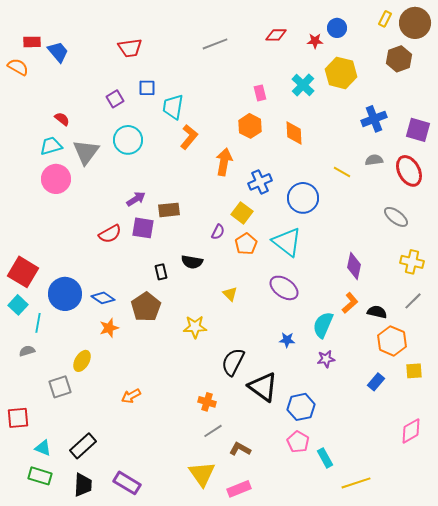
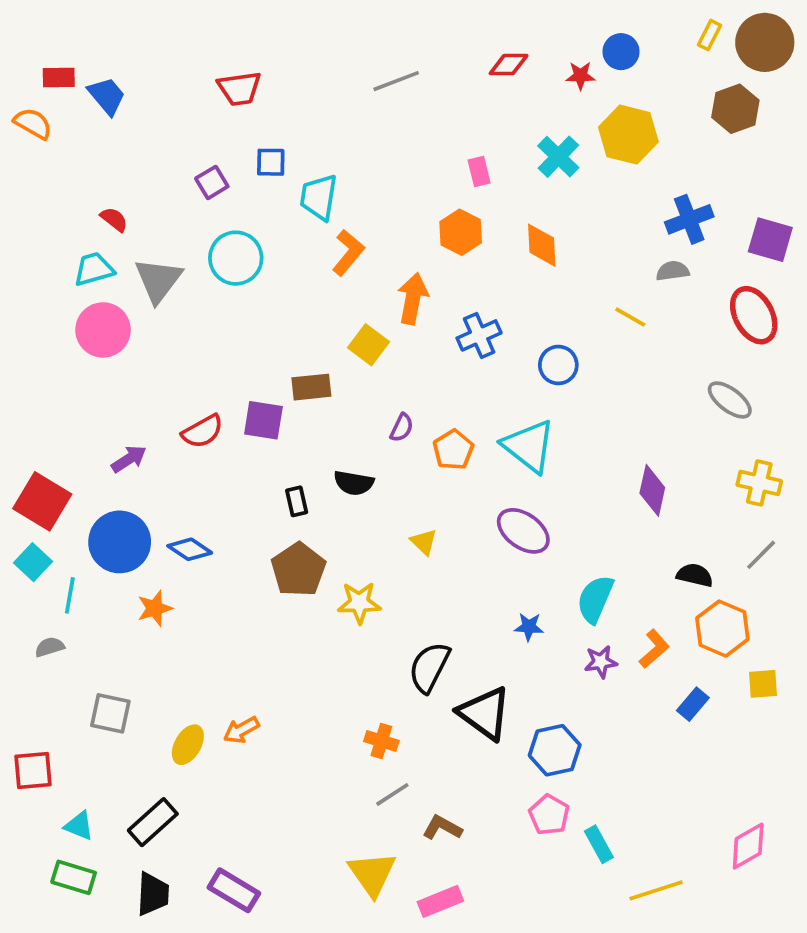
gray semicircle: (374, 160) -> (673, 271), moved
blue circle: (303, 198) -> (558, 365), size x0.7
purple arrow: (136, 199) -> (129, 459), moved
yellow square: (242, 213) -> (368, 345), moved
orange L-shape: (350, 303) -> (654, 649), moved
brown pentagon: (146, 307) -> (298, 570), moved
orange star: (109, 328) -> (155, 608), moved
yellow ellipse: (82, 361) -> (188, 745), moved
gray square: (60, 387) -> (110, 713), turned 30
pink diamond: (411, 431) -> (748, 846), moved

